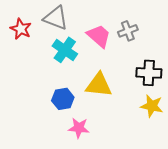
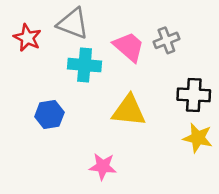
cyan cross: (65, 50) -> (85, 65), turned -30
blue hexagon: (63, 99) -> (49, 114), moved

